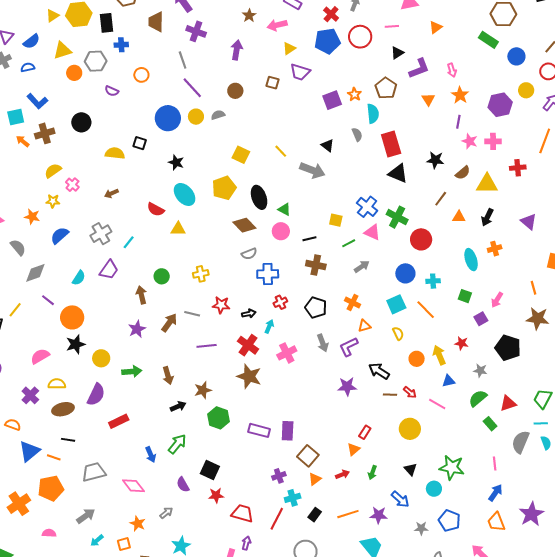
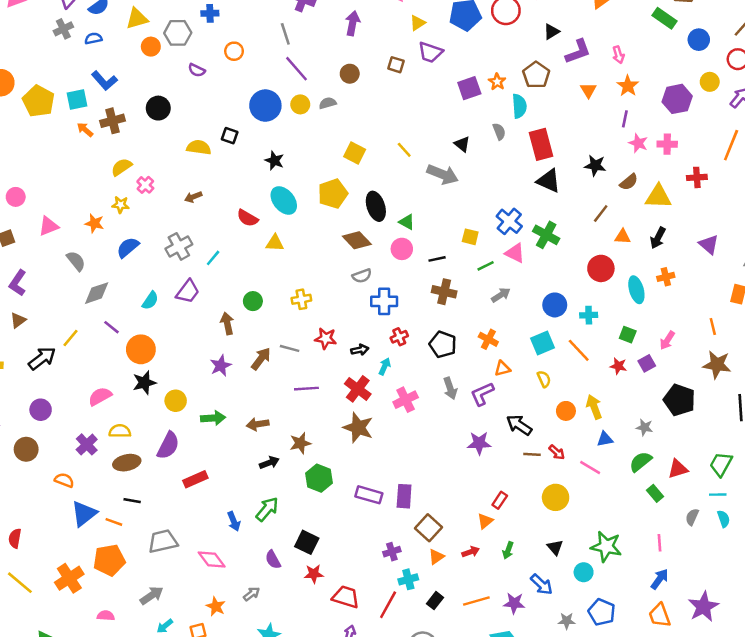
red circle: (421, 239) -> (601, 268), moved
red star: (462, 343) -> (618, 366), moved
brown arrow: (168, 376) -> (258, 424), turned 96
gray semicircle: (520, 442) -> (692, 517), size x0.6

